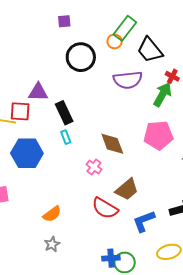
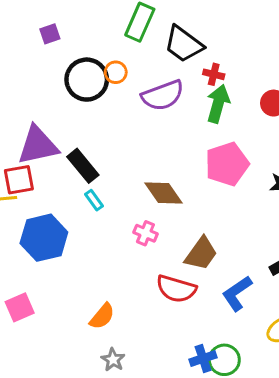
orange circle: (115, 41) -> (116, 72), moved
red cross: (172, 76) -> (214, 74), moved
purple triangle: (38, 92) -> (38, 145), size x1.4

